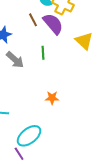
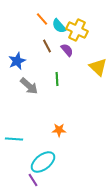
purple semicircle: (53, 24) -> (67, 50), size x0.6
orange star: (52, 98) -> (59, 130), moved

